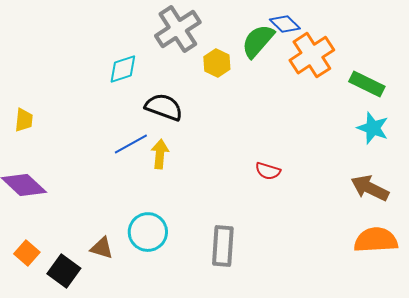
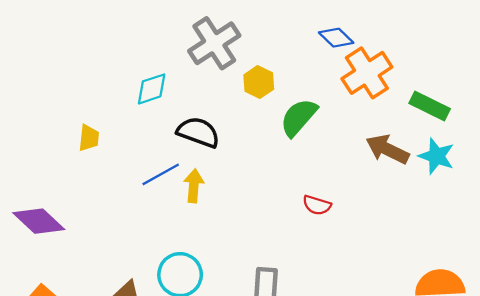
green semicircle: (258, 41) -> (299, 117), moved
yellow trapezoid: (24, 120) -> (89, 138), moved
brown arrow: (370, 188) -> (387, 149), moved

